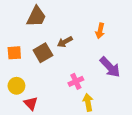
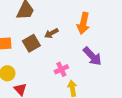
orange arrow: (100, 31) -> (83, 23), size x1.5

